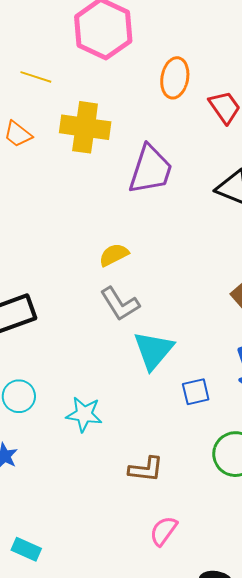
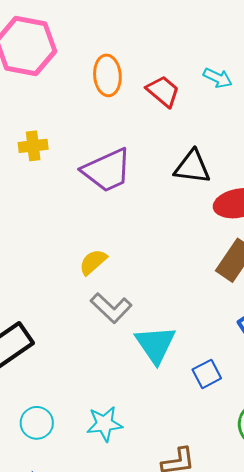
yellow cross: (85, 127) -> (33, 146), size x0.6
purple trapezoid: (150, 170) -> (107, 170), turned 62

